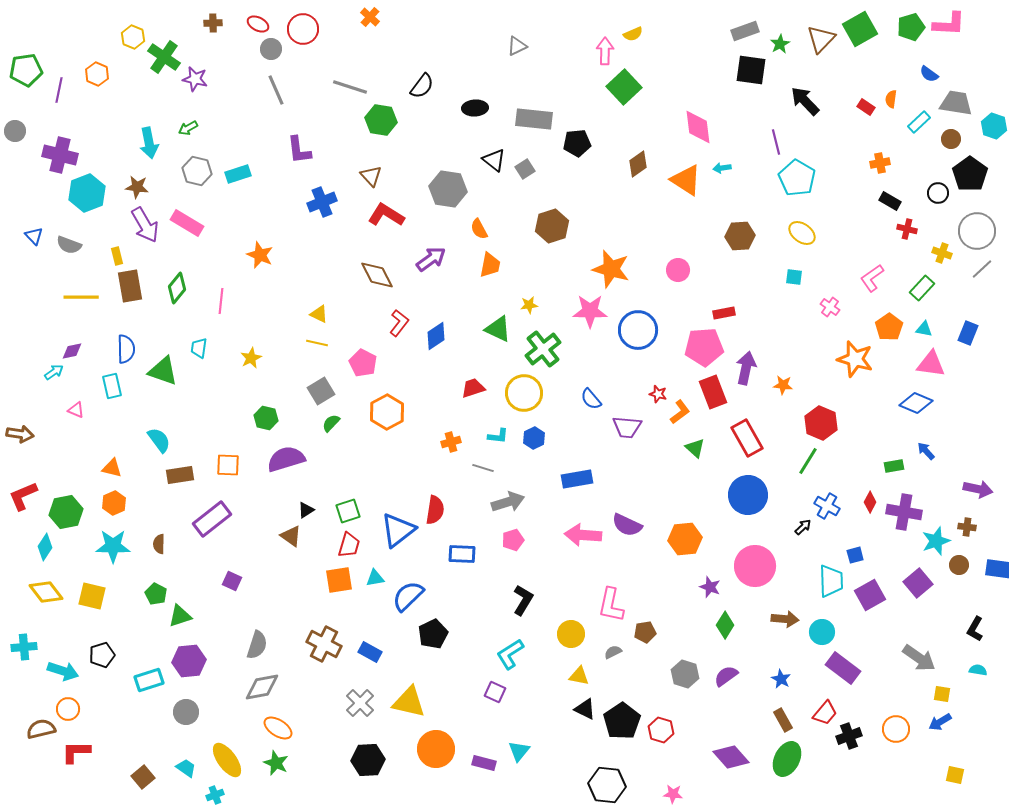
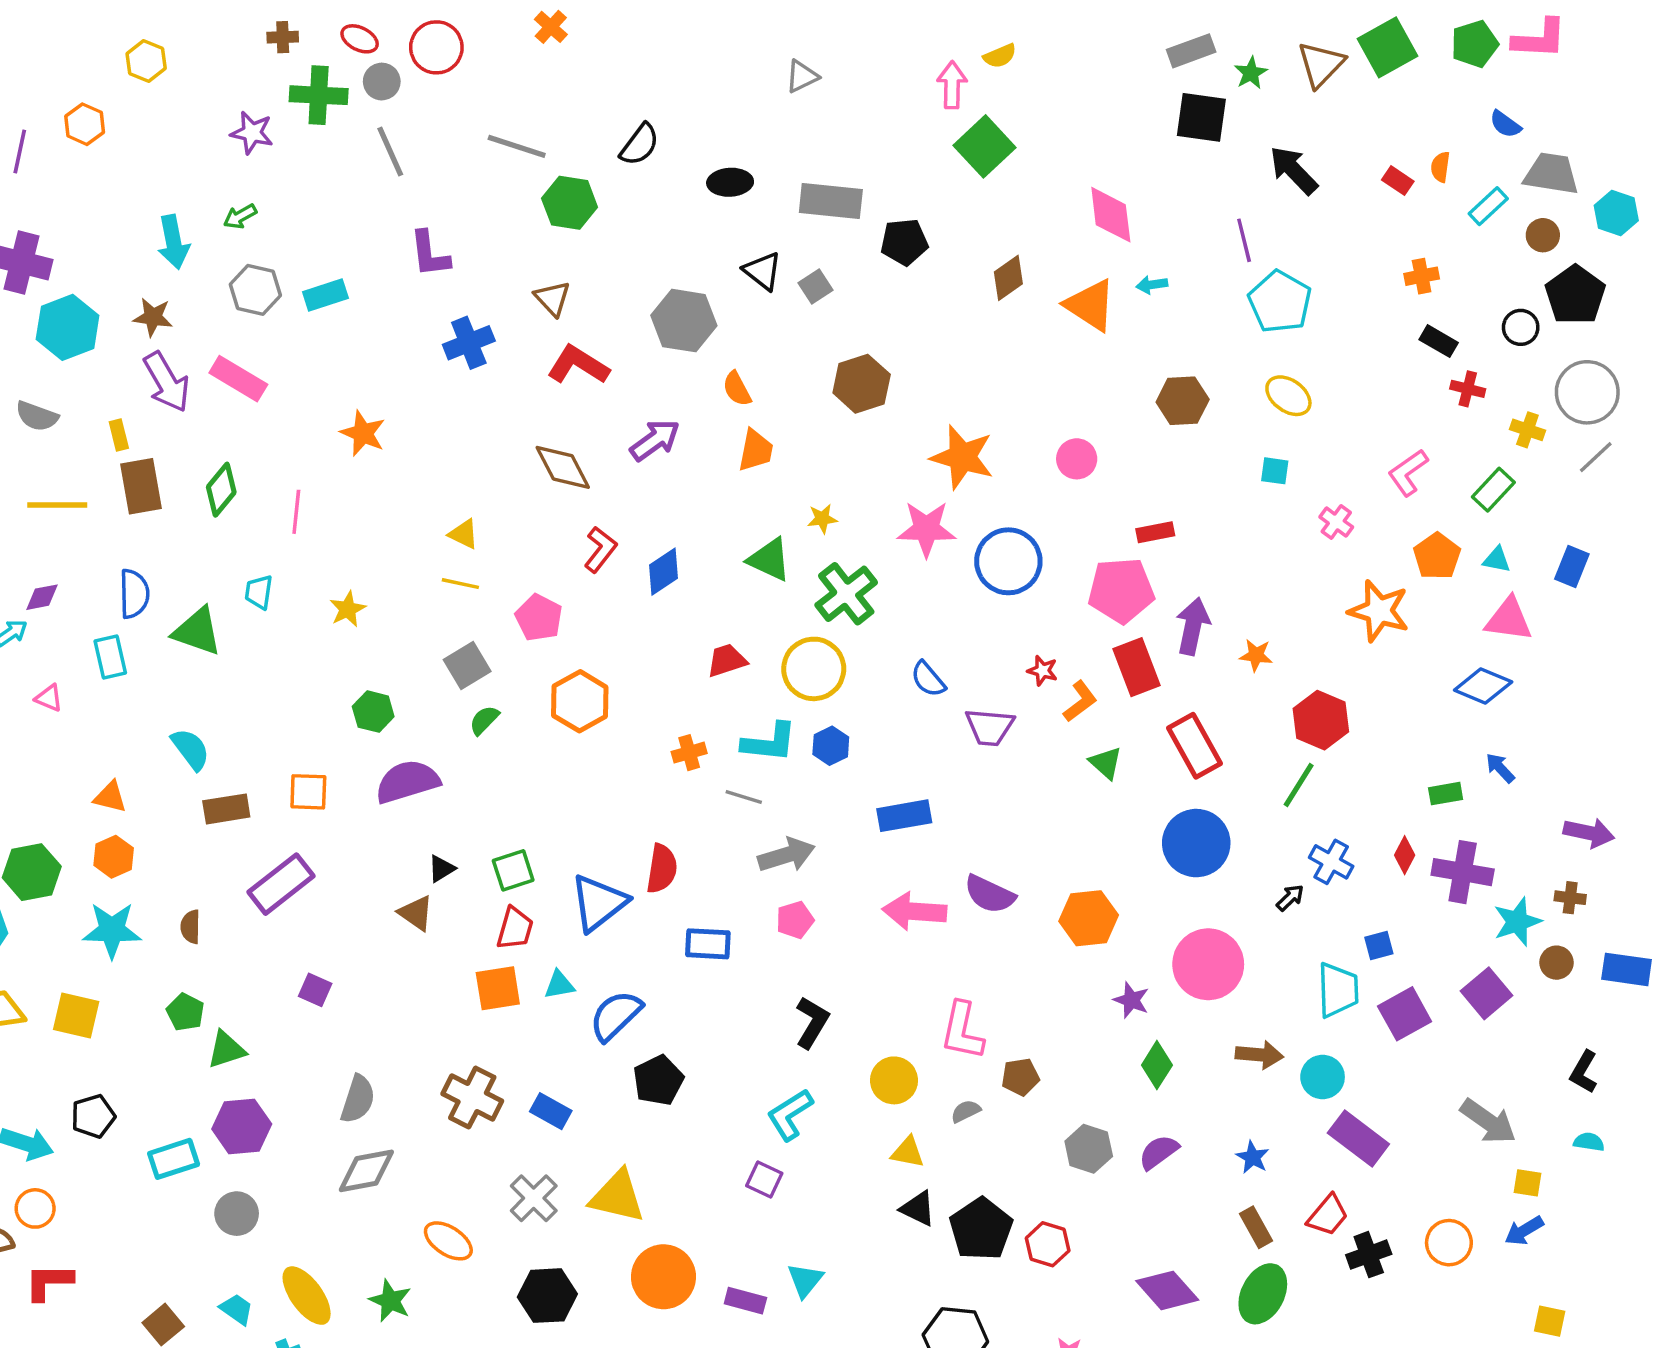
green cross: (164, 57) -> (319, 95), moved, turned -32
cyan L-shape: (498, 436) -> (769, 742), size x1.6
orange ellipse: (278, 728) -> (448, 1241), moved

